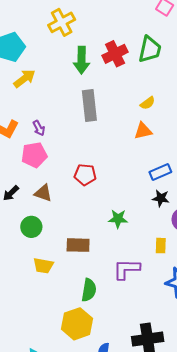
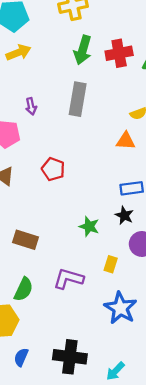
purple arrow: (39, 128) -> (31, 106), moved
green star: (118, 219) -> (89, 226), moved

